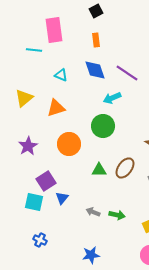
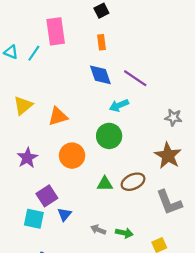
cyan line: (34, 50) -> (34, 53), turned -63
cyan triangle: (61, 75) -> (11, 52), moved
brown ellipse: (125, 168) -> (133, 182), turned 30

